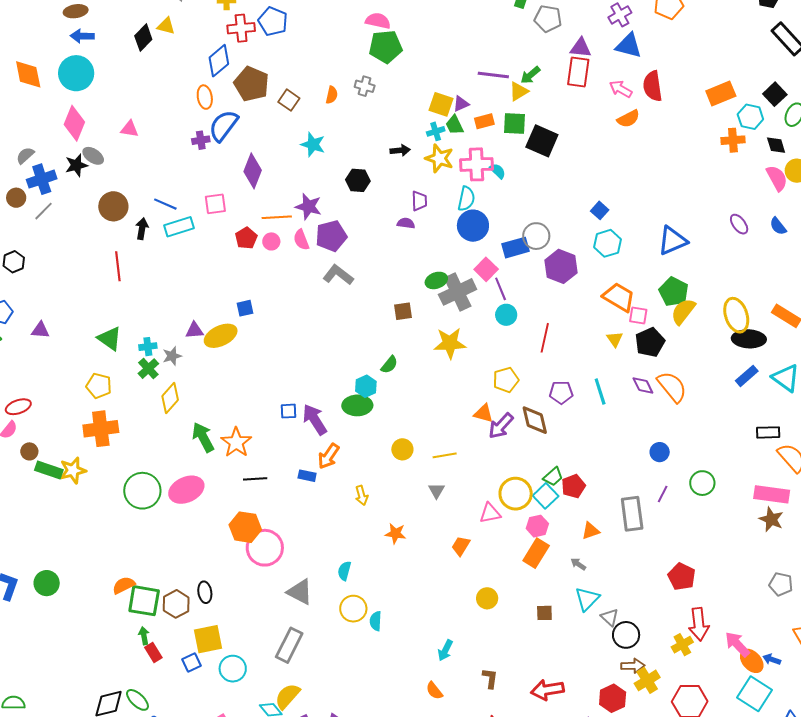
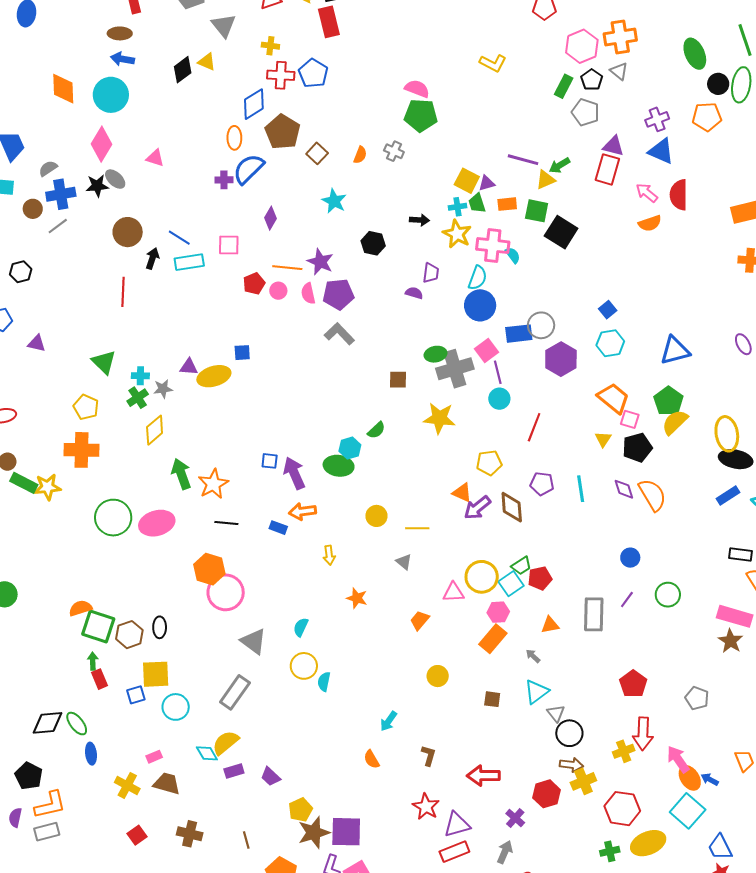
purple diamond: (253, 171) -> (270, 218), size x0.7
orange arrow: (329, 456) -> (302, 512), turned 40
gray triangle: (436, 491) -> (404, 562), turned -30
gray pentagon: (781, 584) -> (697, 698), moved

